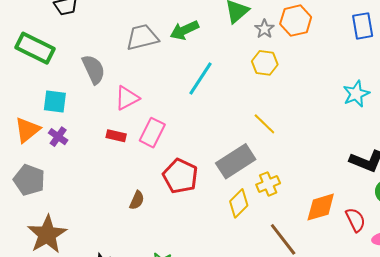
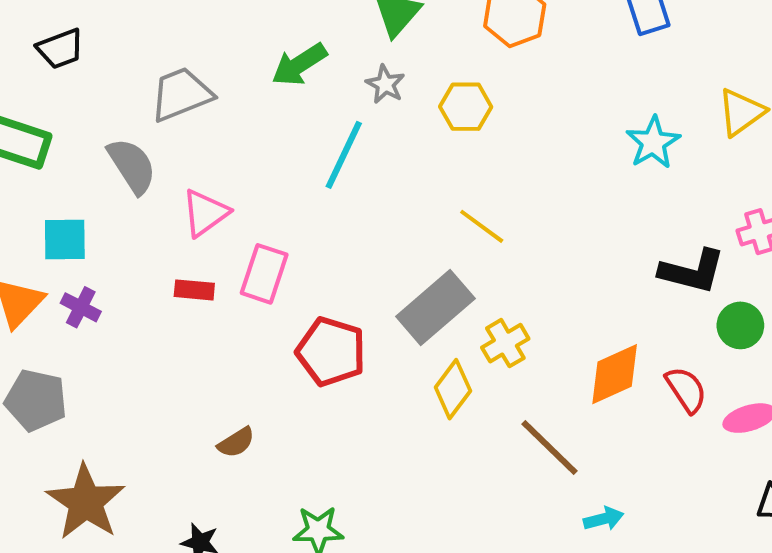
gray star: (264, 29) -> (385, 84), moved
gray trapezoid: (142, 37) -> (181, 94), moved
brown semicircle: (137, 200) -> (236, 442), moved, turned 42

